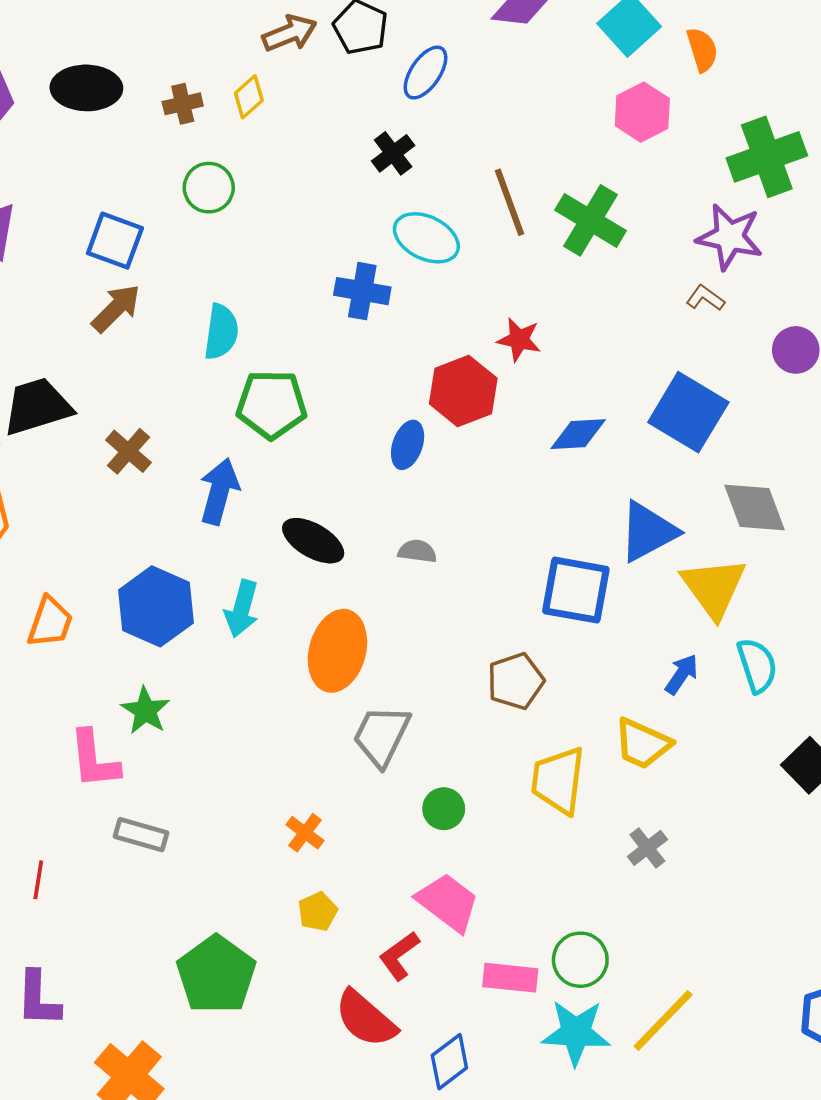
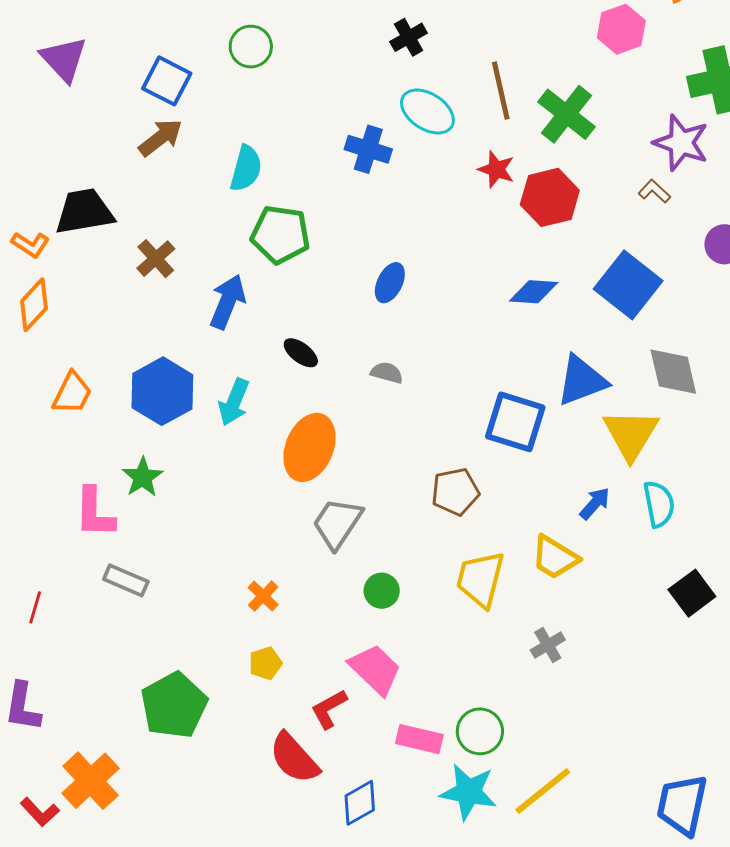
red star: (519, 340) -> (496, 169), moved
red hexagon: (463, 391) -> (550, 197), moved
black ellipse: (313, 541) -> (301, 353), size x0.7

